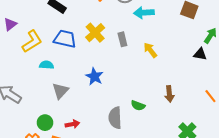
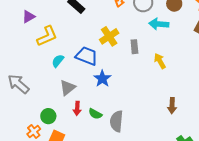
blue trapezoid: (65, 39) -> (87, 56), moved
cyan semicircle: (47, 65) -> (58, 61), turned -64
green semicircle: (138, 105) -> (95, 114), moved
red arrow: (72, 124) -> (77, 108), moved, turned 96

